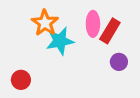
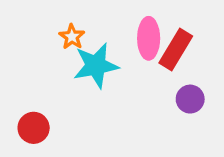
orange star: (45, 23) -> (72, 37), size x0.6

